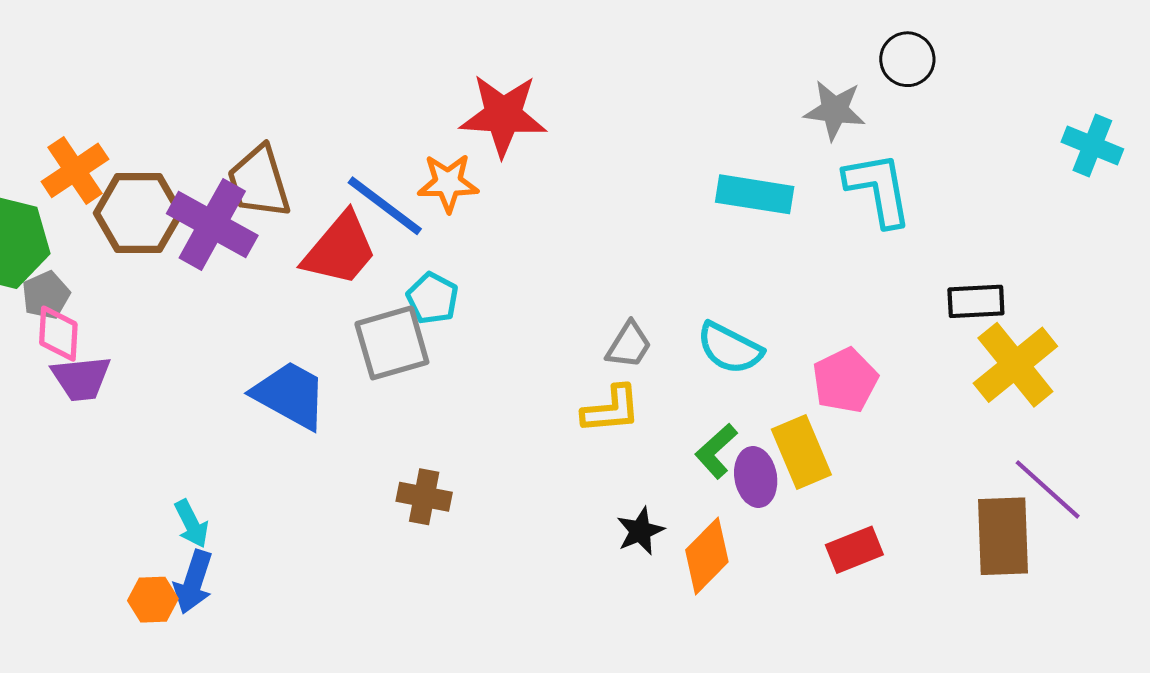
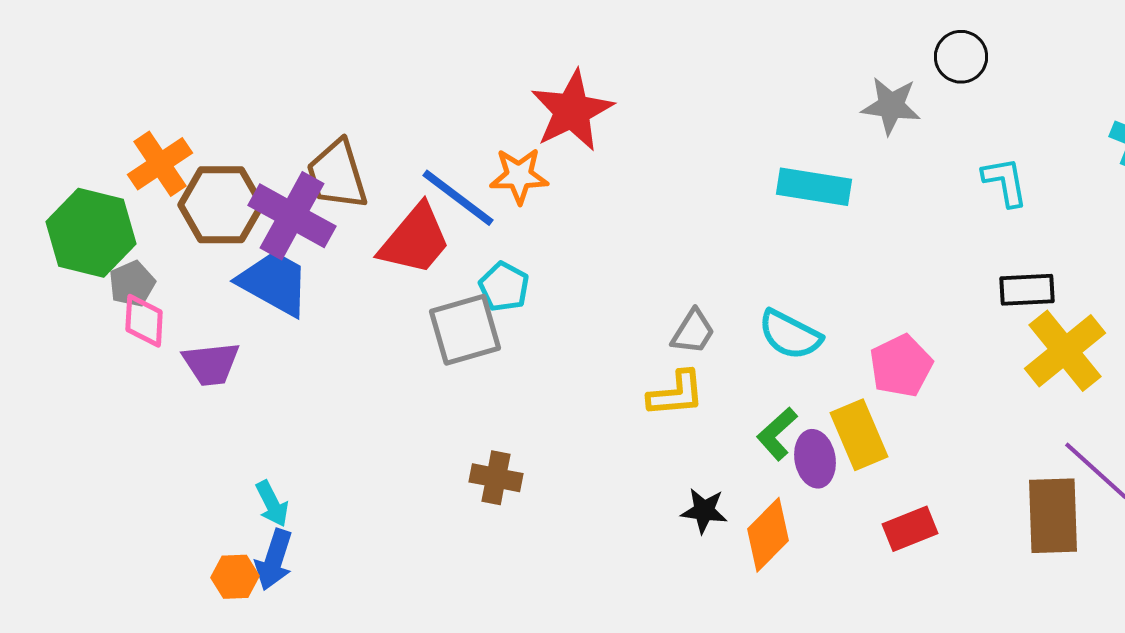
red star: (503, 115) -> (572, 111), turned -30
cyan L-shape: (878, 189) -> (1005, 182), moved, size x0.7
purple trapezoid: (81, 378) -> (211, 364), moved
blue trapezoid: (290, 395) -> (274, 283), moved
black star: (640, 531) -> (704, 511), turned 30

